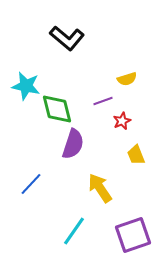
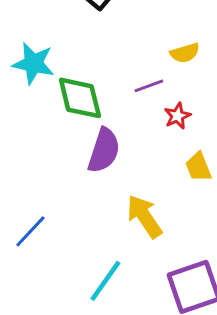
blue line: (31, 184) -> (30, 231), moved

